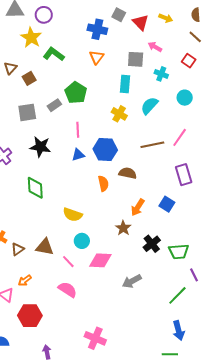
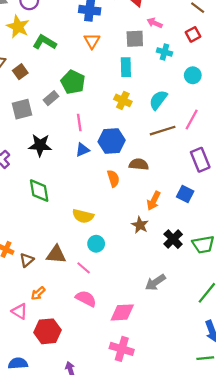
red square: (189, 61) -> (193, 34), turned 32
cyan semicircle: (149, 106) -> (158, 100), moved
pink diamond: (100, 260) -> (122, 312), moved

